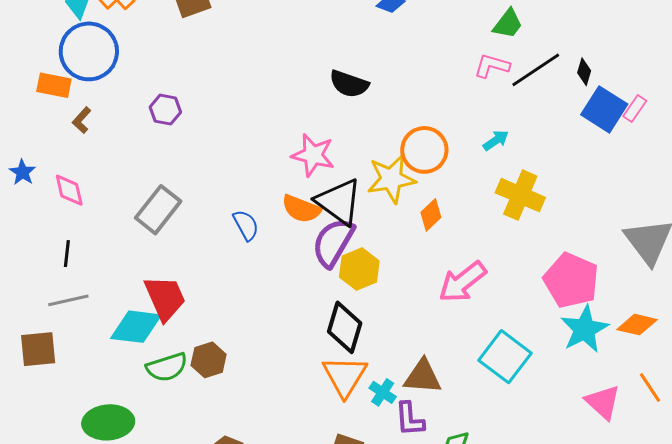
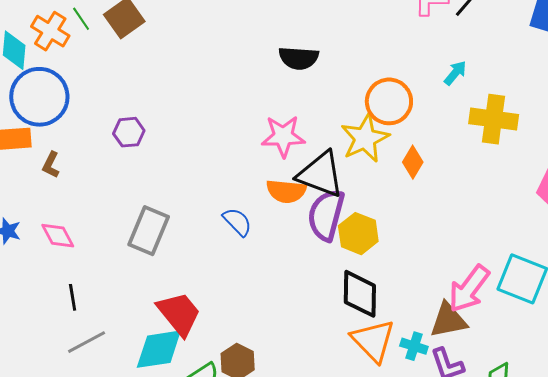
pink arrow: (463, 282) -> (469, 289), moved

